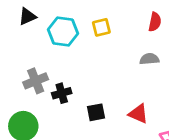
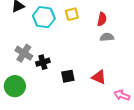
red semicircle: (155, 22) -> (102, 19), moved
gray cross: (36, 81) -> (24, 53), turned -36

